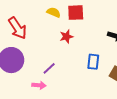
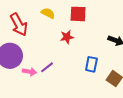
yellow semicircle: (54, 12) -> (48, 13), moved
pink arrow: (39, 85) -> (30, 72), moved

